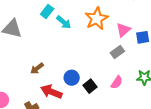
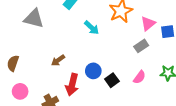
cyan arrow: (64, 22) -> (92, 28), moved
red arrow: (51, 92) -> (72, 85), turned -100

